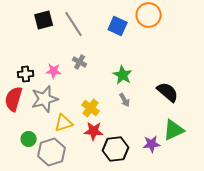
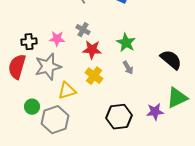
red star: (94, 131) -> (92, 50), moved

